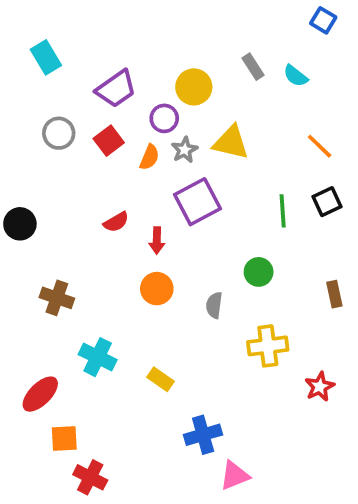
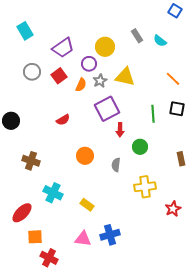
black square: (327, 202) -> (177, 109), turned 35
red arrow: (157, 240) -> (120, 130), moved
pink triangle: (234, 475) -> (83, 239), moved, turned 30

